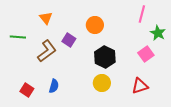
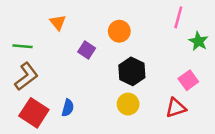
brown L-shape: (47, 51) -> (26, 76), moved
pink square: (146, 54) -> (188, 80), moved
red square: (27, 90) -> (34, 113), size x1.6

